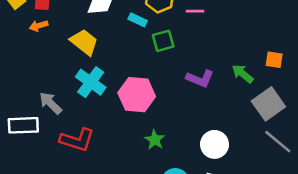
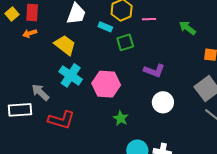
green arrow: (243, 74) -> (187, 28), moved
white circle: (214, 144) -> (163, 102), moved

